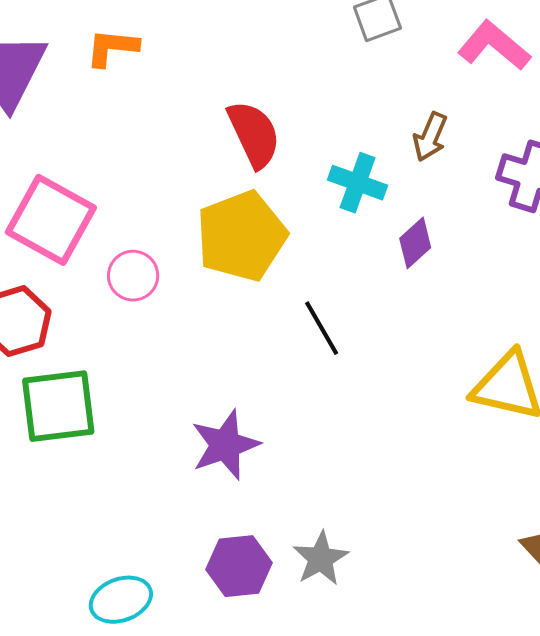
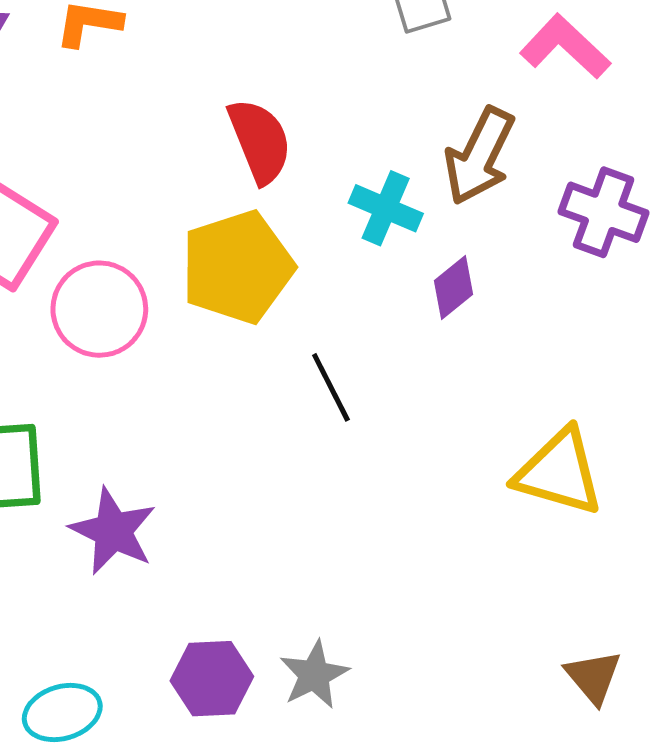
brown arrow: (430, 137) -> (479, 156), size x1.6
pink circle: (133, 276) -> (99, 309), size x1.5
purple star: (225, 445) -> (113, 531), moved, turned -30

